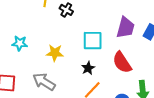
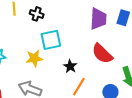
cyan square: (93, 41) -> (51, 40), moved

